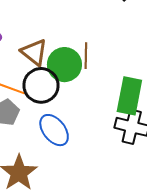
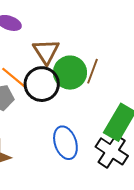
blue ellipse: (54, 130) -> (65, 143), moved

